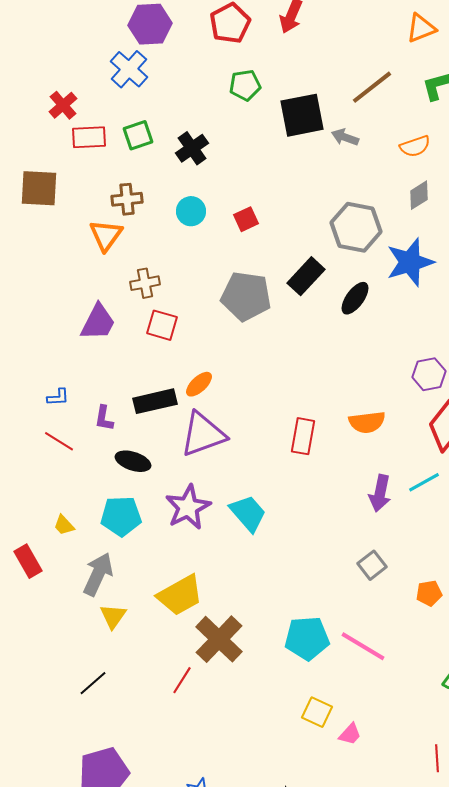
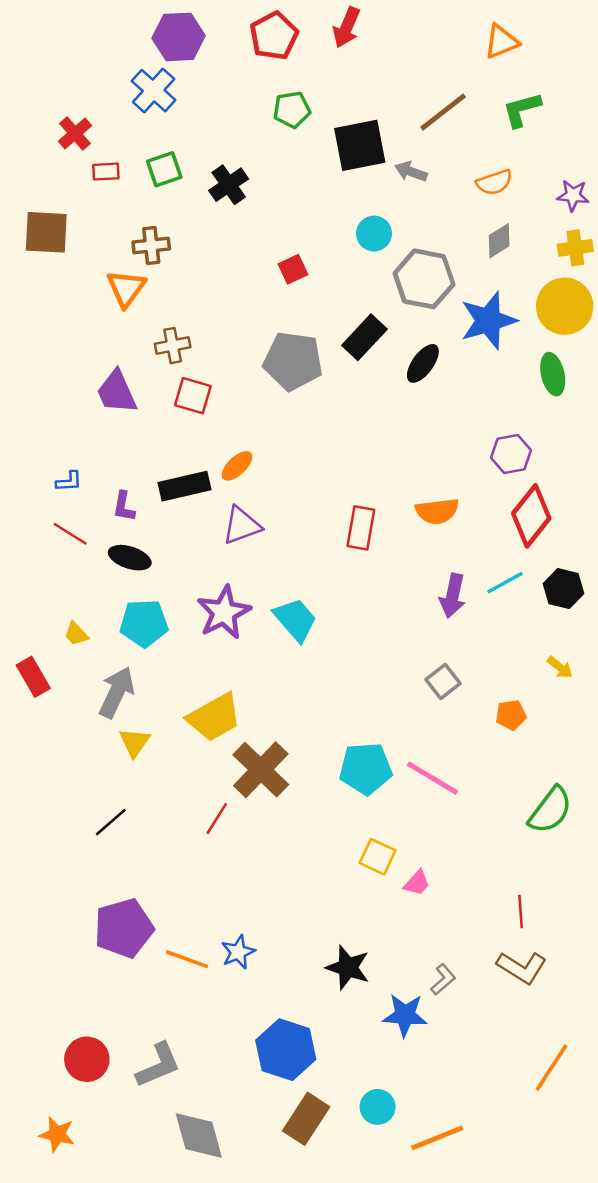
red rectangle: (89, 137) -> (106, 172), size x0.7
cyan circle: (191, 211) -> (374, 234), moved
purple trapezoid: (98, 322) -> (117, 392), turned 129
purple triangle: (203, 434) -> (242, 525), size x0.7
black ellipse: (133, 461) -> (130, 558), moved

